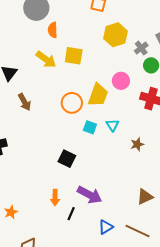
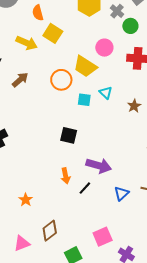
orange semicircle: (53, 30) -> (38, 13), moved
yellow square: (74, 56) -> (53, 33), turned 36
yellow trapezoid: (98, 95) -> (85, 66), turned 115
brown arrow: (25, 102) -> (20, 80), moved, turned -90
black line: (71, 214) -> (85, 188), turned 32

